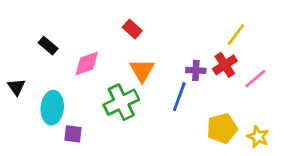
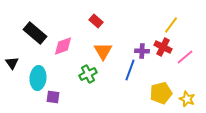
black rectangle: (48, 46) -> (35, 33), size x1.6
red cross: (225, 65) -> (163, 47), turned -30
green cross: (121, 102) -> (88, 74), size x0.7

